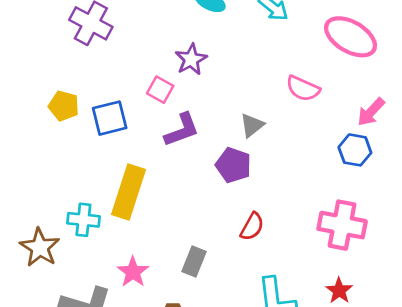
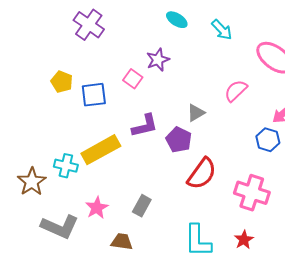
pink semicircle: (303, 88) -> (236, 91), turned 105
purple L-shape: (182, 130) -> (145, 126), moved
yellow rectangle: (129, 192) -> (101, 150), turned 36
red semicircle: (252, 227) -> (202, 174), moved, size x1.6

